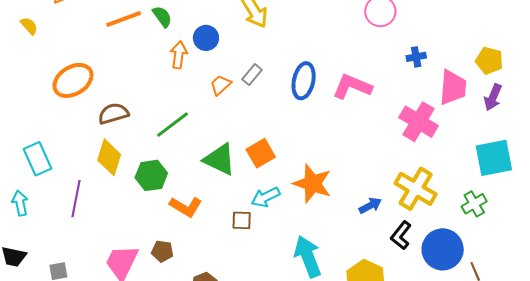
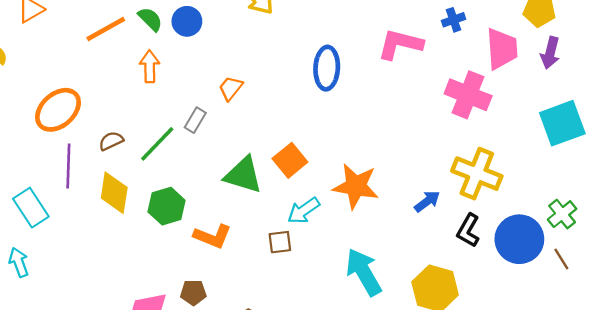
blue circle: (206, 38) -> (187, 21), moved
orange arrow: (179, 55) -> (150, 66), moved
gray rectangle: (252, 75) -> (195, 120), moved
pink L-shape: (352, 87) -> (400, 44), moved
brown semicircle: (113, 113) -> (111, 141), size x0.7
green line: (172, 125) -> (157, 144), moved
purple line: (76, 199) -> (68, 166), moved
green cross: (474, 204) -> (562, 214), moved

